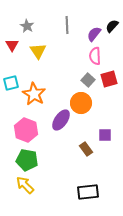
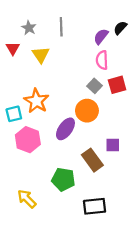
gray line: (67, 25) -> (61, 27), moved
cyan square: (11, 83) -> (14, 114), moved
brown rectangle: (86, 149) -> (92, 160), size x1.5
green pentagon: (27, 160) -> (63, 179), moved

